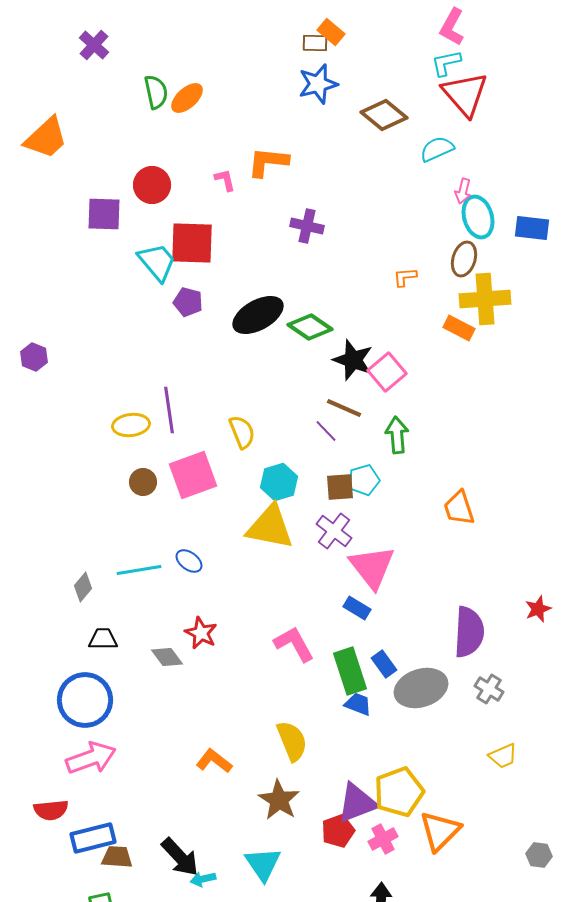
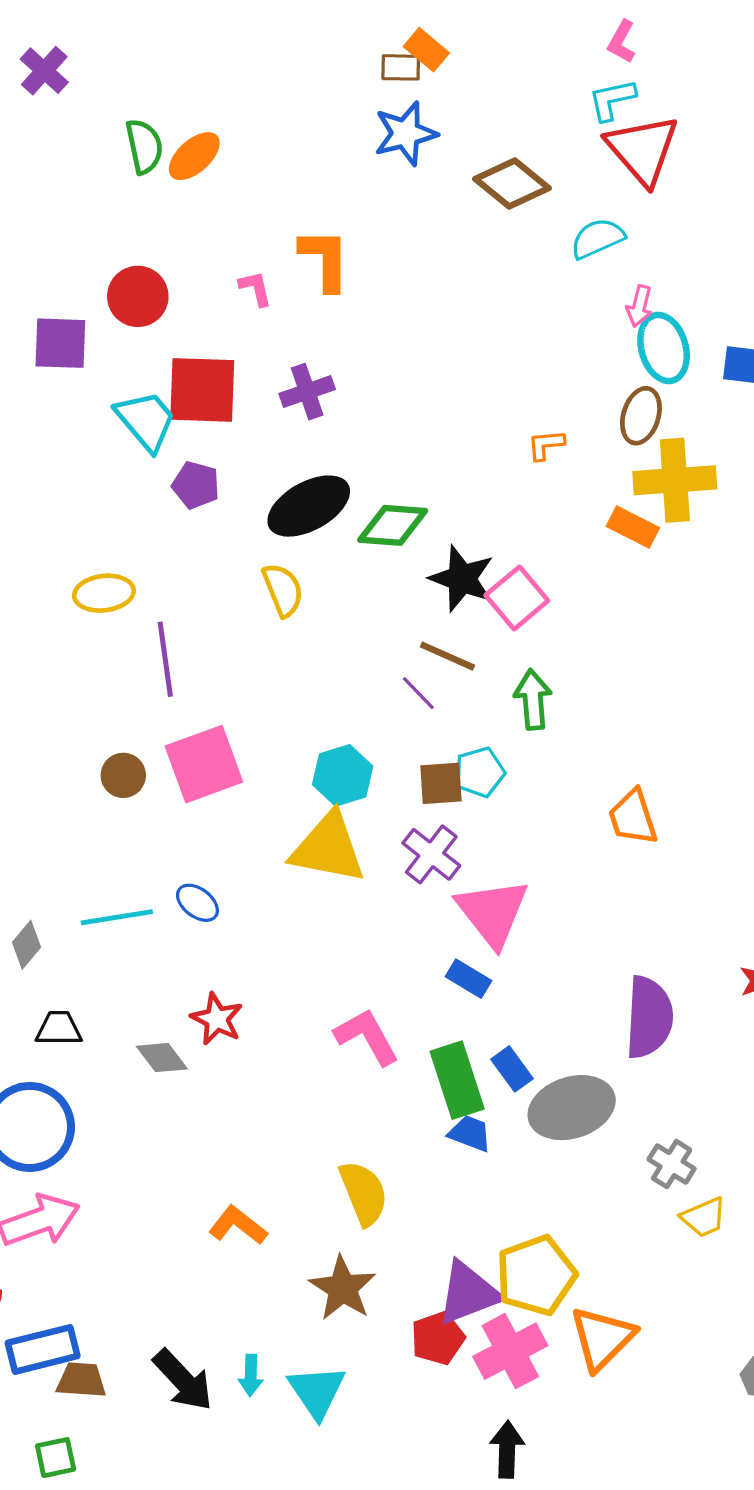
pink L-shape: (452, 27) -> (622, 42), size x0.7
orange L-shape: (268, 162) -> (325, 259), turned 84
purple cross: (307, 226) -> (307, 392), moved, turned -32
green diamond: (310, 327) -> (393, 525), turned -30
yellow ellipse: (131, 425) -> (104, 593), moved
yellow semicircle: (242, 432) -> (283, 590), moved
gray cross: (489, 689) -> (672, 1164), moved
pink cross: (383, 839) -> (510, 1351), size x1.5
cyan arrow: (203, 879) -> (251, 1375), moved, turned -75

